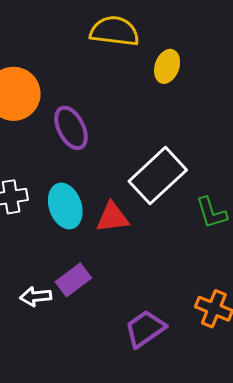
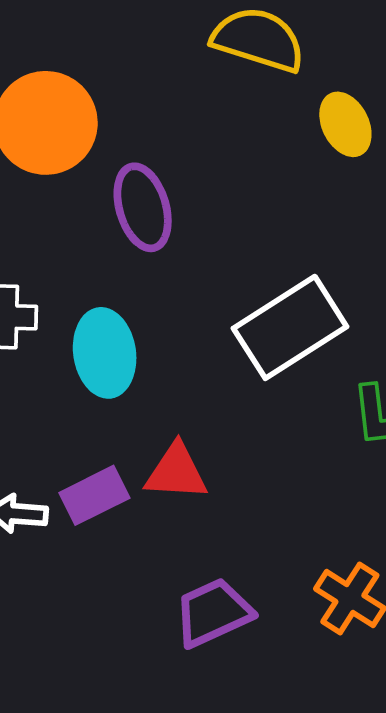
yellow ellipse: (167, 66) -> (345, 124), turned -56
red triangle: (112, 217) -> (176, 472), moved

